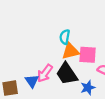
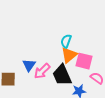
orange triangle: (71, 51) -> (69, 55), turned -36
blue triangle: (32, 81) -> (29, 65), moved

